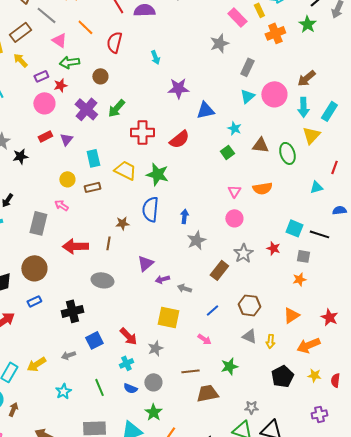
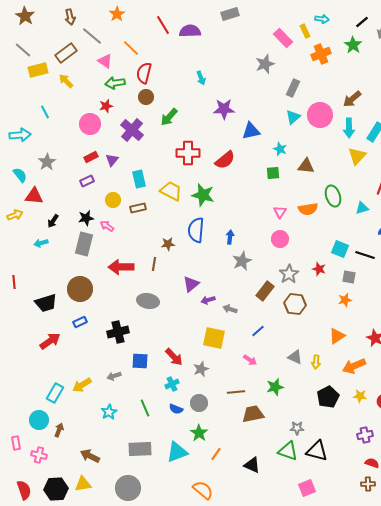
red semicircle: (114, 42) -> (144, 73), moved
purple rectangle: (41, 76) -> (87, 181), moved
green arrow: (116, 108) -> (169, 117), moved
green square: (227, 152) -> (273, 173), turned 32
green ellipse: (287, 153) -> (333, 196), moved
black star: (20, 156) -> (86, 218), moved
brown hexagon: (249, 305) -> (295, 304), moved
blue square: (94, 340) -> (140, 361), turned 30

